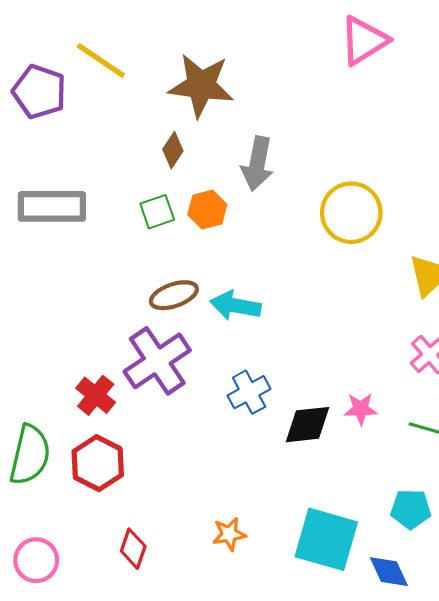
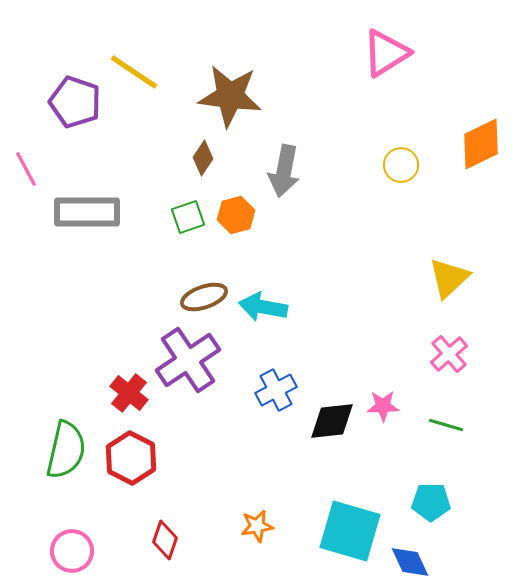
yellow circle: (351, 213) -> (401, 165), moved, size x0.6

